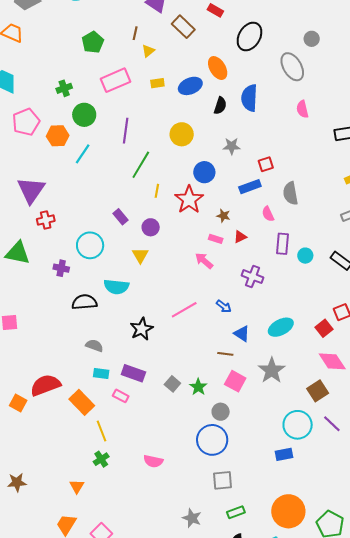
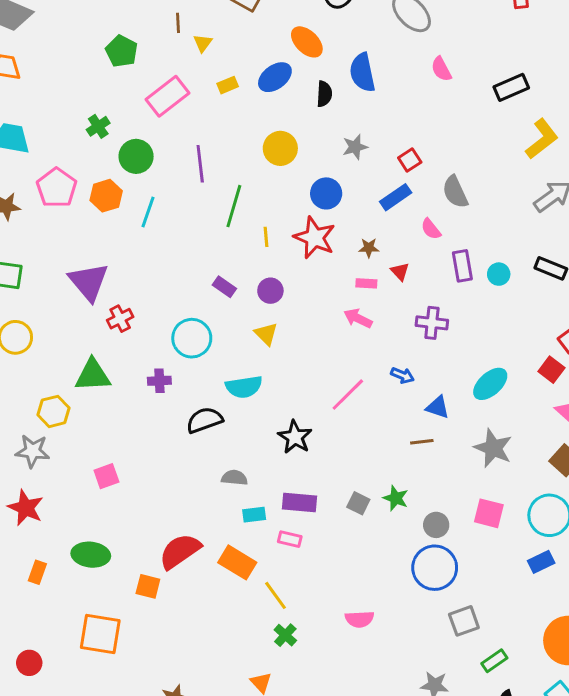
red triangle: (240, 237) -> (400, 271), turned -32
pink square: (235, 381) -> (489, 513), moved

